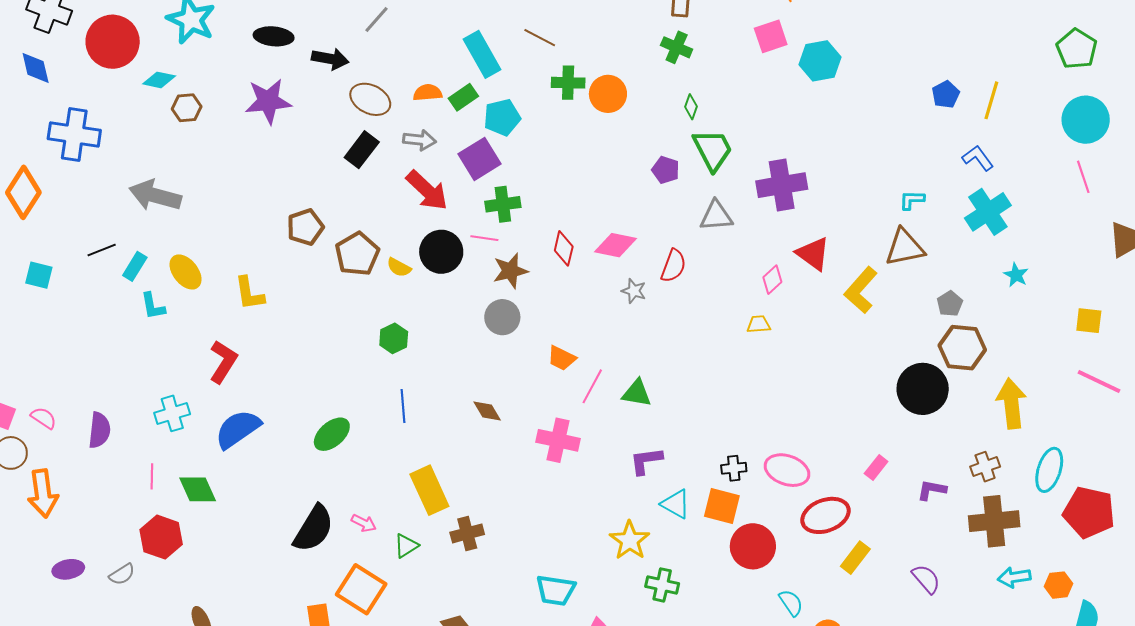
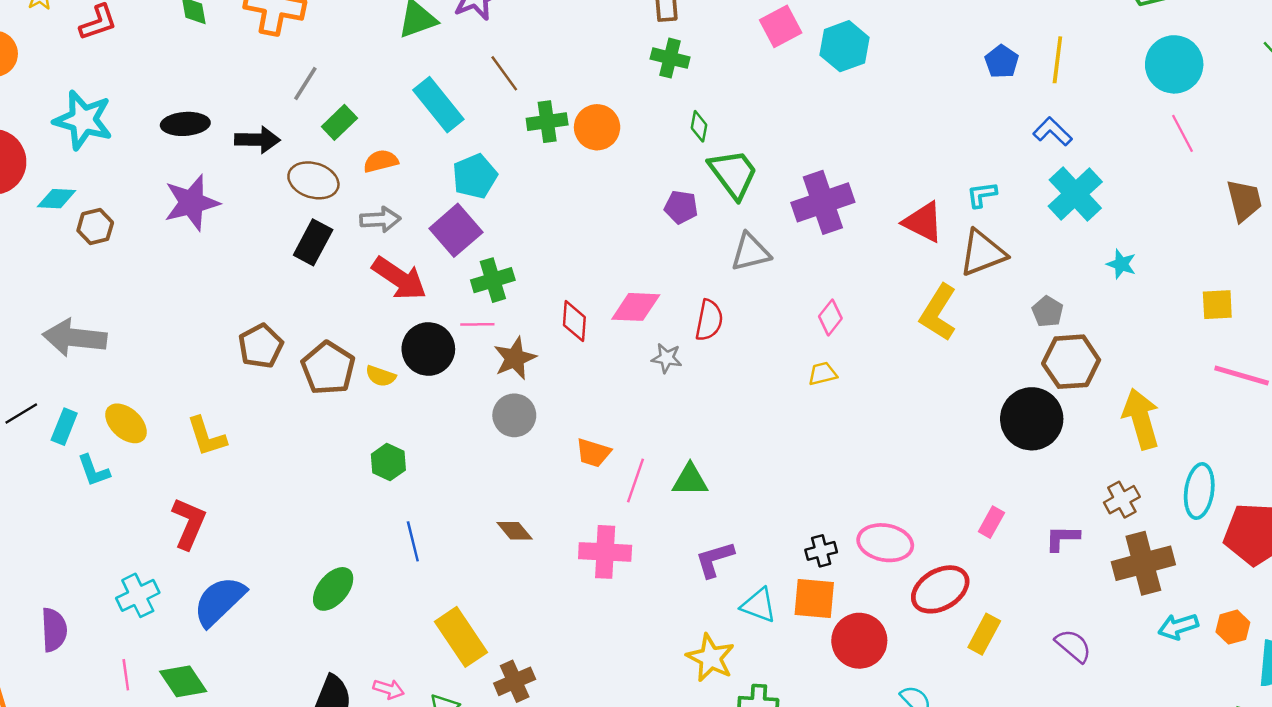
brown line: (540, 38) -> (504, 73), turned 36
green rectangle: (463, 97) -> (339, 122), moved
red triangle: (813, 254) -> (923, 222), moved

